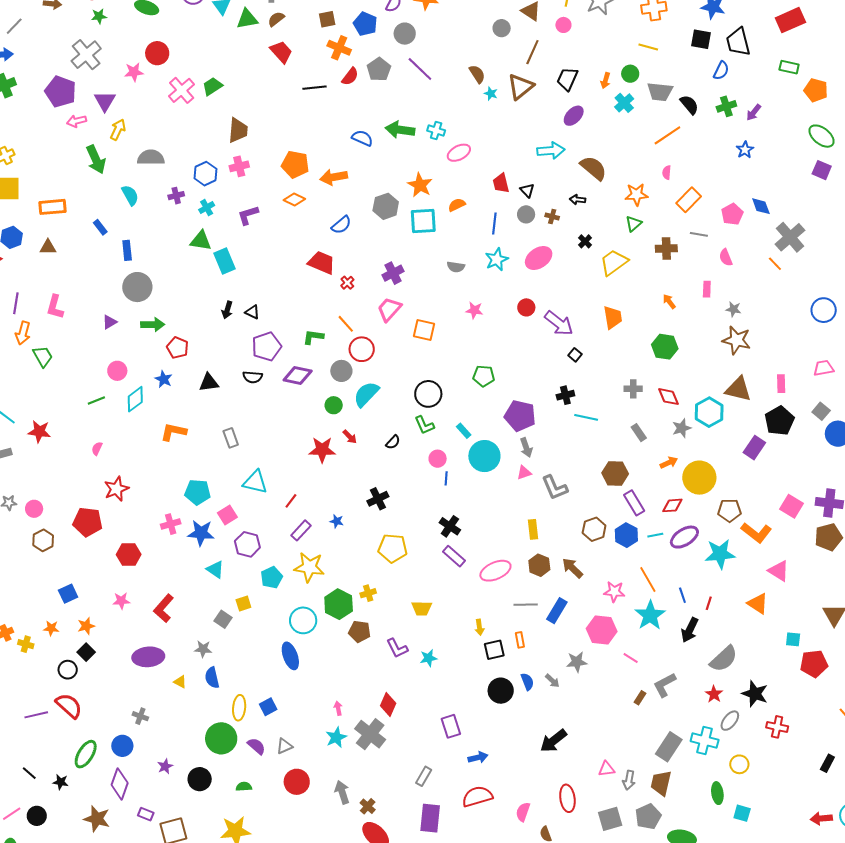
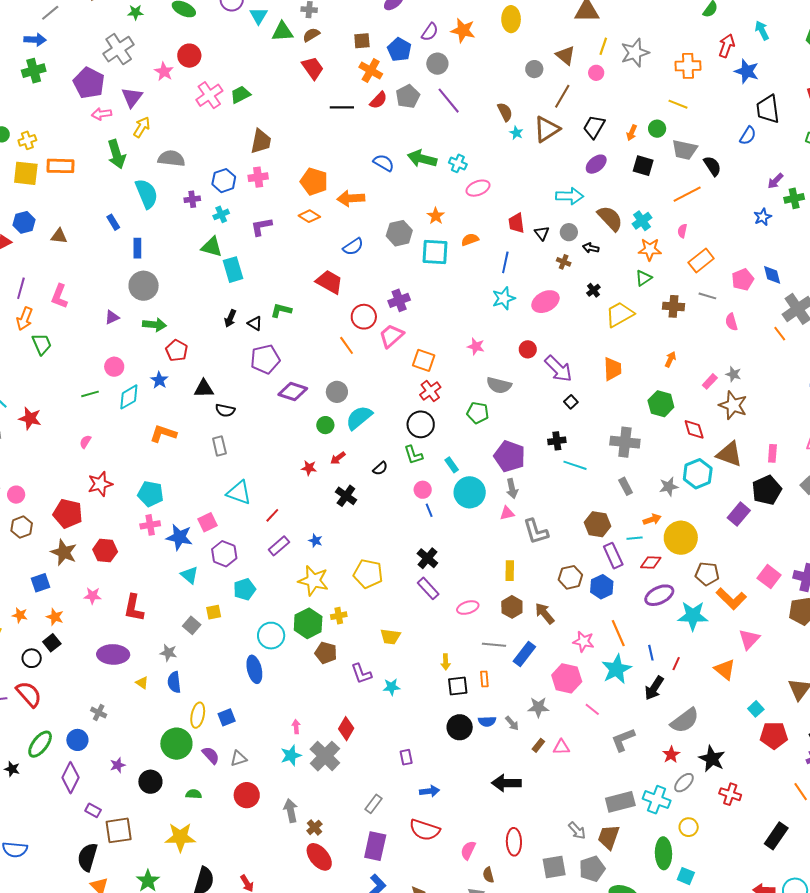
black square: (701, 39) -> (643, 166), moved
pink star: (134, 72) -> (164, 72), turned 30
cyan cross: (624, 103) -> (642, 221), moved
green cross: (726, 106) -> (794, 198), moved
orange star: (420, 185) -> (436, 216), size x0.7
cyan semicircle: (130, 195) -> (147, 194), size x1.4
orange rectangle: (53, 207) -> (60, 166), moved
gray circle: (526, 214) -> (569, 232), moved
gray semicircle: (456, 267) -> (499, 385), moved, size x1.4
red cross: (347, 283) -> (430, 391), moved, size x1.5
pink rectangle: (707, 289) -> (710, 381), moved, turned 35
orange arrow: (669, 301) -> (670, 359), turned 56
green L-shape: (313, 337) -> (281, 310), moved
red circle: (362, 349) -> (364, 317), moved
black semicircle: (253, 377) -> (225, 410), moved
gray cross: (633, 389) -> (625, 442), size x1.6
red diamond: (669, 397) -> (694, 429), moved
red arrow: (350, 437) -> (338, 458), turned 91
red star: (322, 450) -> (309, 468), size x0.6
blue line: (446, 478) -> (429, 510), turned -32
cyan pentagon: (198, 492) -> (151, 494), moved
black cross: (378, 499) -> (346, 496), moved, turned -35
cyan line: (655, 535) -> (635, 538), moved
yellow star: (309, 567) -> (313, 581), moved
pink ellipse: (495, 571) -> (468, 608), size x0.7
pink triangle: (779, 571) -> (749, 639), turned 35
red L-shape: (164, 608) -> (134, 608), turned -36
orange star: (86, 626) -> (55, 617), turned 30
cyan square: (793, 639) -> (756, 709), turned 35
blue semicircle: (527, 682) -> (487, 721), turned 102
brown rectangle: (640, 698) -> (538, 745), moved
purple rectangle: (451, 726) -> (406, 757), size x0.7
black arrow: (553, 741) -> (506, 783), turned 32
gray rectangle: (669, 747) -> (620, 802), turned 36
black rectangle: (827, 763) -> (776, 836), size x1.5
pink triangle: (606, 769) -> (561, 747), moved
gray arrow: (629, 780) -> (577, 831), turned -60
green ellipse: (717, 793) -> (663, 853), size x1.4
red semicircle: (477, 796) -> (425, 830), turned -152
brown star: (97, 819) -> (64, 552), moved

